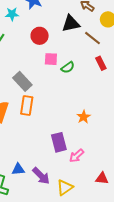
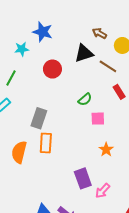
pink square: (51, 59) -> (98, 119), moved
gray rectangle: (22, 81) -> (39, 118), turned 66

